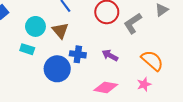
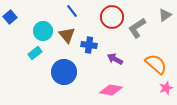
cyan rectangle: (27, 49) -> (35, 53), turned -56
blue cross: (78, 54) -> (89, 45), moved
pink star: (144, 84) -> (166, 88), moved

